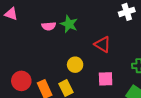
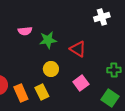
green star: (69, 24) -> (48, 40), moved, turned -30
pink square: (106, 79) -> (81, 83), turned -35

